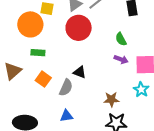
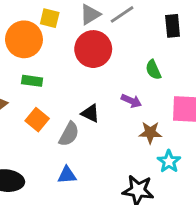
purple arrow: (121, 59) -> (131, 101), moved
cyan star: (141, 90) -> (169, 161), moved
brown star: (111, 99) -> (150, 133), moved

